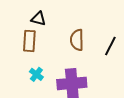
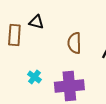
brown rectangle: (29, 41) -> (14, 35), moved

